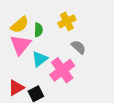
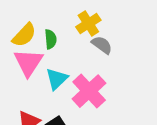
gray semicircle: (78, 47) -> (102, 45), moved

